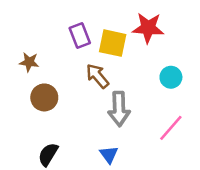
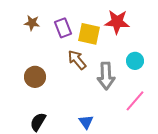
brown star: (29, 62) -> (32, 23), moved
gray arrow: (119, 109) -> (106, 76), moved

